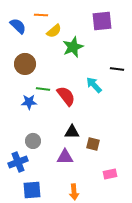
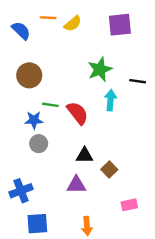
yellow semicircle: (54, 31) -> (73, 24), moved
green star: (73, 47) -> (100, 69), moved
cyan arrow: (94, 85) -> (110, 100), turned 48
gray circle: (33, 141) -> (39, 144), moved
brown square: (93, 144) -> (109, 170), turned 32

